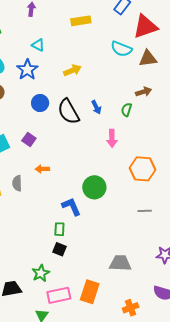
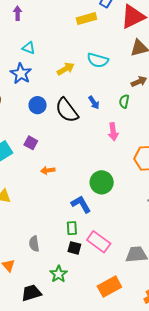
yellow rectangle: (81, 21) -> (86, 19), moved
cyan semicircle: (121, 49) -> (98, 60), moved
gray semicircle: (17, 183) -> (34, 244), moved
orange rectangle: (90, 292) -> (109, 287), turned 50
pink rectangle: (59, 295) -> (99, 242), moved, turned 55

